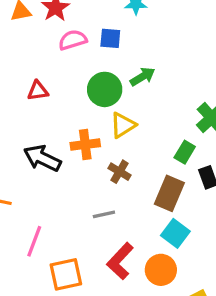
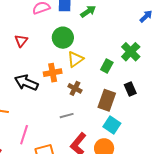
green arrow: (143, 77) -> (88, 11), moved
red triangle: (38, 91) -> (21, 41), turned -40
green rectangle: (185, 152) -> (107, 66), moved

